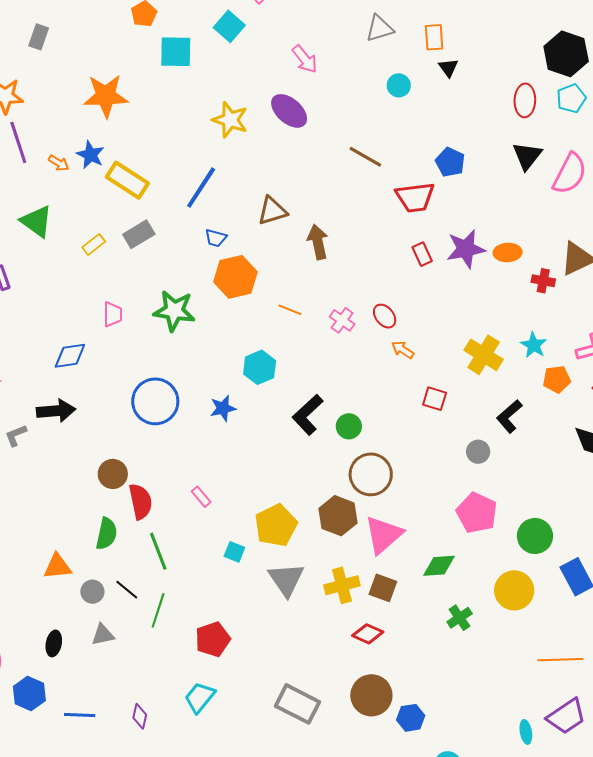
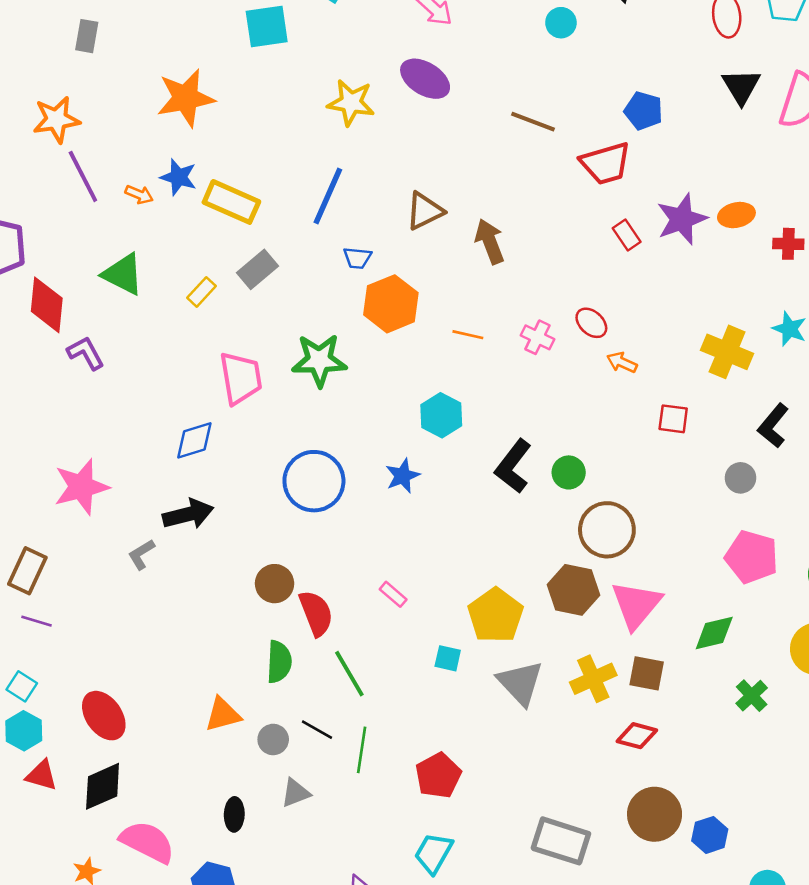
pink trapezoid: (113, 314) -> (241, 378), size x1.6

